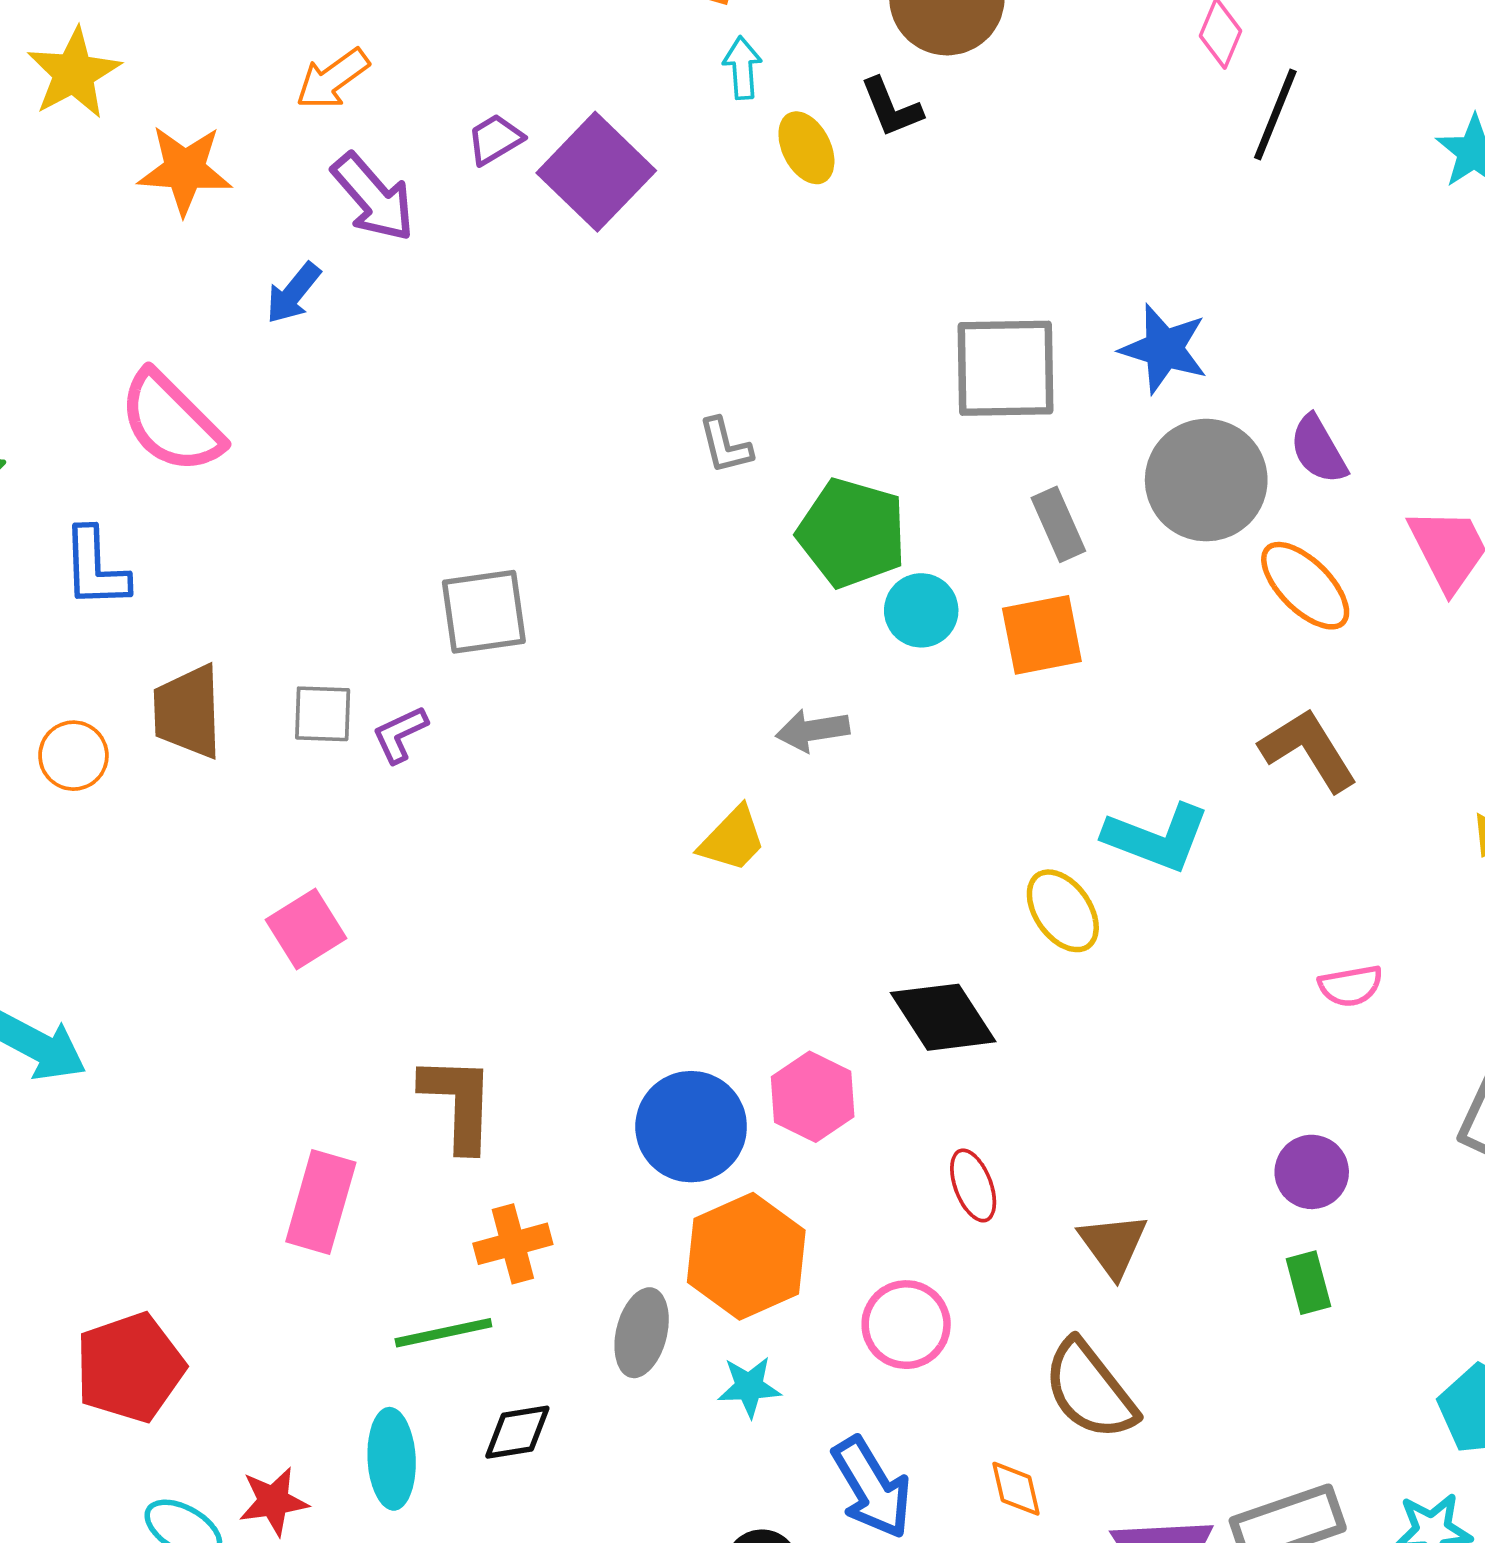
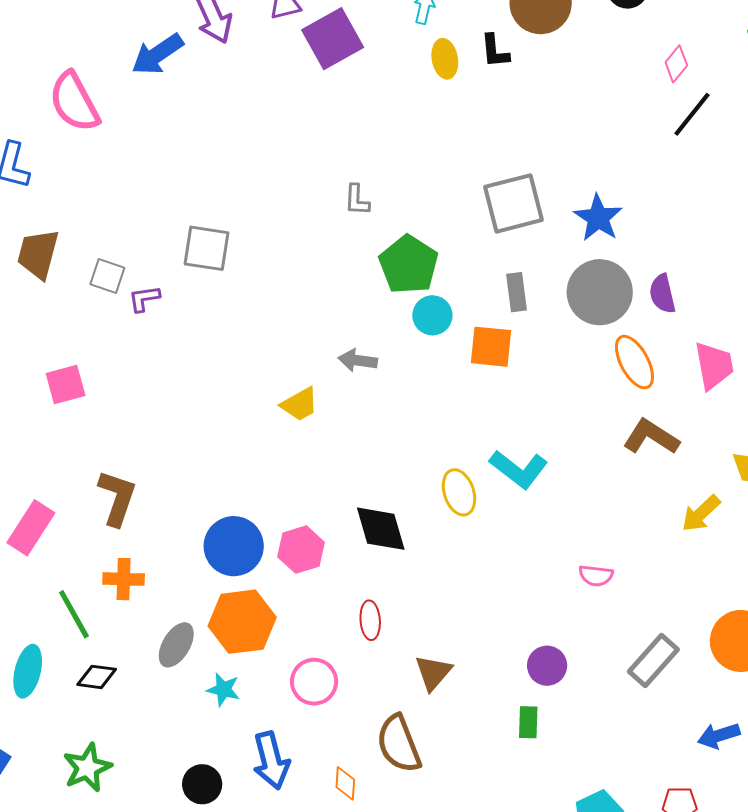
blue arrow: (293, 293) -> (157, 54), size x1.5
gray square: (1006, 368) -> (513, 203), turned -30
brown L-shape: (1308, 750) -> (651, 437), moved, turned -42
green line: (443, 1333) -> (74, 614), turned 56

